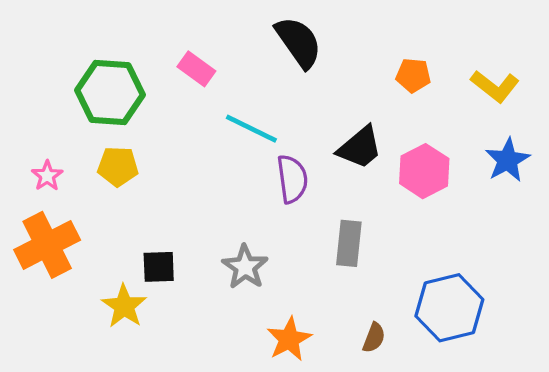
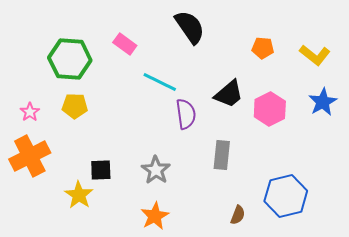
orange star: (289, 339) -> (155, 216), moved

